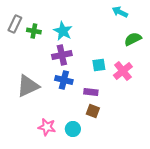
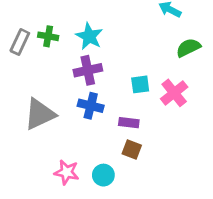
gray rectangle: (15, 24) -> (20, 42), moved

